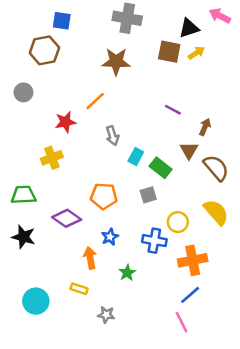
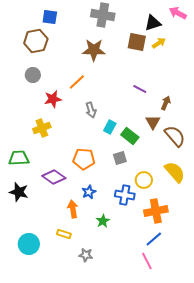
gray circle: (23, 92) -> (33, 75), moved

